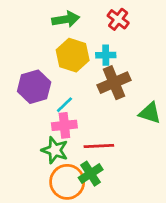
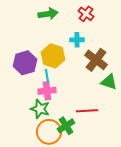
yellow hexagon: (73, 55) -> (53, 56), moved
brown cross: (114, 83) -> (96, 60), moved, turned -30
cyan line: (64, 105) -> (47, 76), turned -56
red line: (99, 146) -> (87, 111), moved

